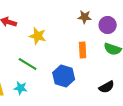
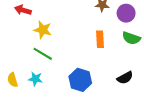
yellow star: (38, 36) -> (43, 30), moved
blue hexagon: (64, 76) -> (80, 80), moved

